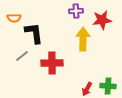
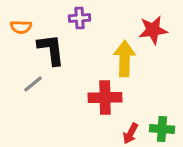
purple cross: (76, 11) -> (80, 18), moved
red cross: (52, 63) -> (105, 97), moved

